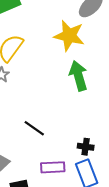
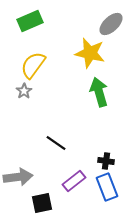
purple rectangle: (53, 167) -> (74, 181), turned -35

